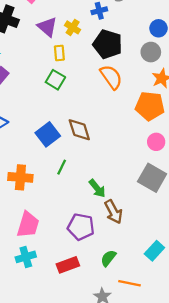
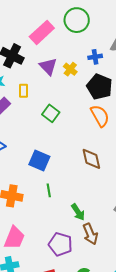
yellow rectangle: (59, 53) -> (24, 91), moved
brown diamond: (79, 130) -> (91, 159), moved
blue square: (48, 134) -> (39, 161), turned -35
green line: (62, 167) -> (49, 190), turned -40

